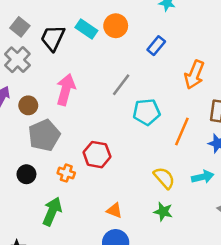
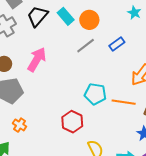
gray line: (121, 85) -> (86, 46), moved
orange line: (182, 131) -> (124, 102), moved, turned 60
red hexagon: (97, 155) -> (72, 122), moved

